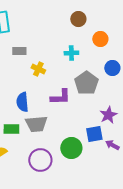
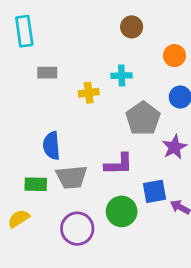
orange circle: (100, 39) -> (175, 56), moved
yellow cross: (38, 69) -> (89, 93), moved, turned -32
purple L-shape: (60, 97) -> (119, 164), moved
purple star: (108, 115) -> (175, 147), moved

